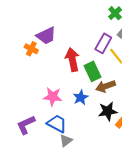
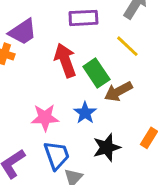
purple rectangle: (103, 43) -> (83, 18), moved, turned 66
black star: (108, 111) -> (107, 147), moved
blue trapezoid: (57, 124) -> (57, 155), turned 50

